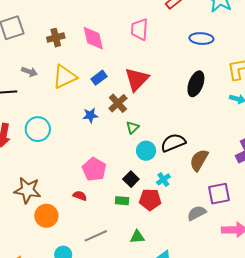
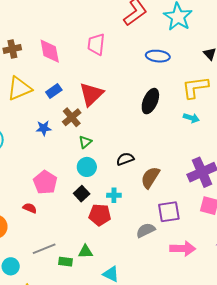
black semicircle: (173, 143) -> (125, 159), size x0.7
cyan circle: (146, 151) -> (87, 167), moved
cyan cross: (163, 179) -> (114, 195), turned 32
green rectangle: (122, 201) -> (65, 262), moved

